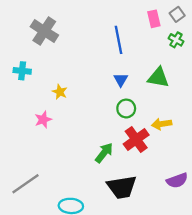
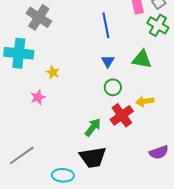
green cross: (176, 40) -> (158, 25), size x1.5
cyan cross: (22, 71) -> (19, 53), size x1.8
black trapezoid: (122, 187) -> (93, 157), moved

